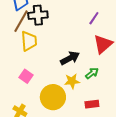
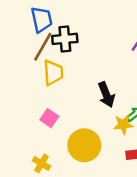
black arrow: (70, 58) -> (106, 95), turned 96
yellow star: (72, 81) -> (123, 125), moved

